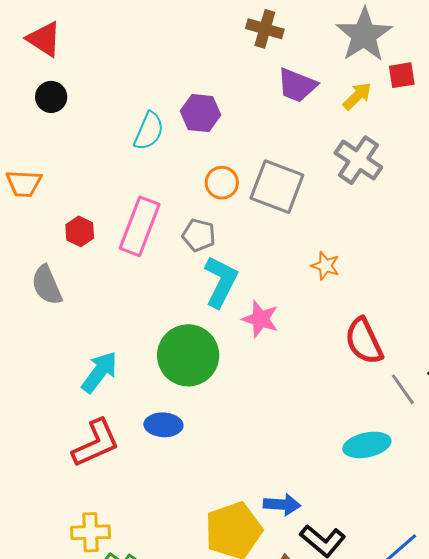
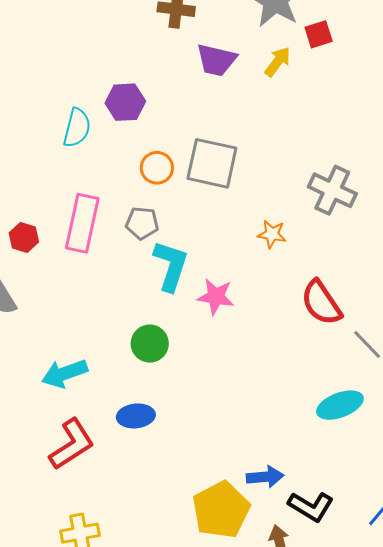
gray cross: (358, 160) -> (332, 190), moved
green circle: (188, 355) -> (150, 344), size x0.6
cyan arrow: (99, 372) -> (65, 373), turned -138

